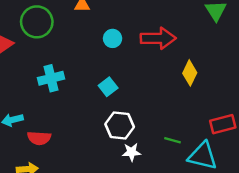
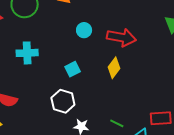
yellow diamond: (190, 73) -> (114, 68), moved
white hexagon: (120, 125) -> (63, 101), moved

